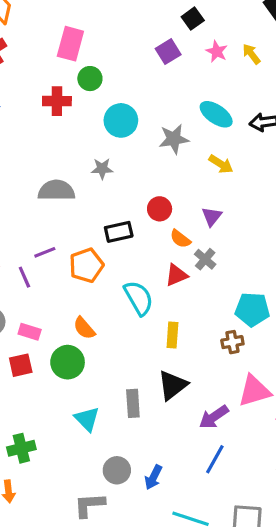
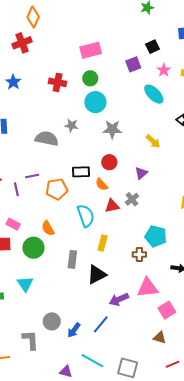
pink rectangle: (70, 44) -> (91, 50), moved, turned 50
green circle: (90, 79) -> (90, 78), moved
cyan ellipse: (216, 114) -> (154, 94), moved
gray star: (174, 139) -> (112, 129), moved
gray star: (102, 169) -> (71, 125), moved
orange semicircle: (180, 239) -> (102, 184), moved
gray rectangle: (133, 403) -> (72, 259), moved
cyan triangle: (87, 419) -> (25, 284), moved
blue line: (215, 459) -> (101, 324), moved
gray L-shape: (89, 505) -> (30, 340), turned 80

